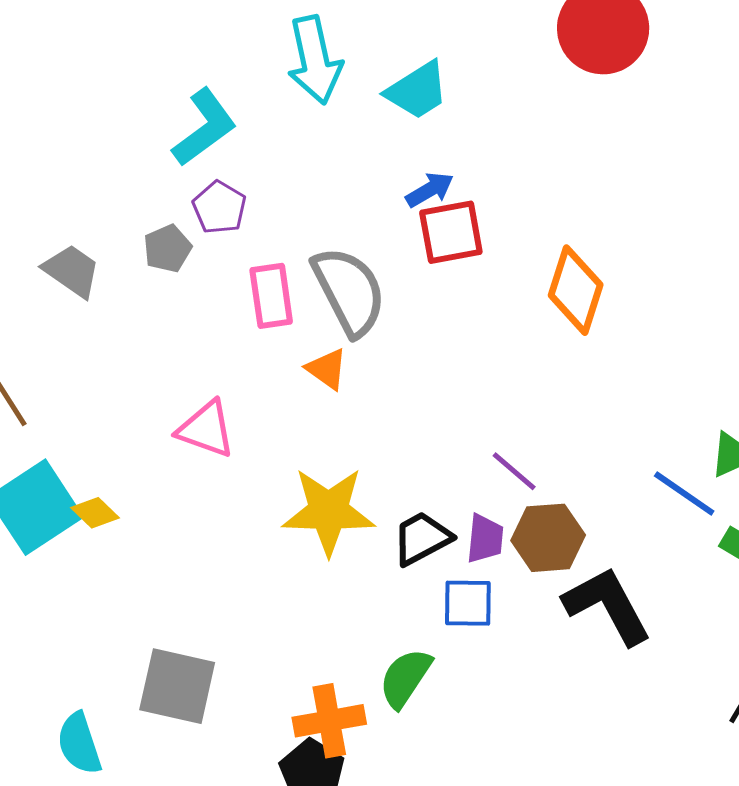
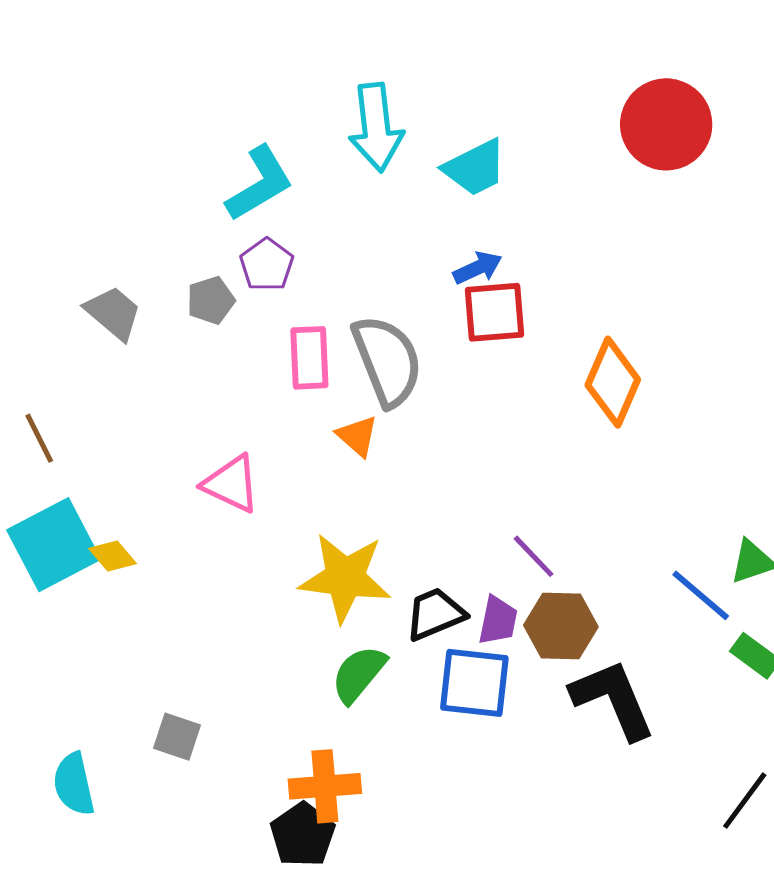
blue square: (468, 603) -> (474, 683), size x1.4
green semicircle: (405, 678) -> (359, 674), moved
gray square: (177, 686) -> (177, 737), size x0.6

